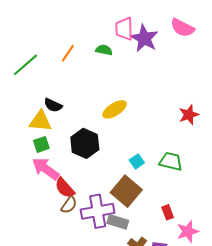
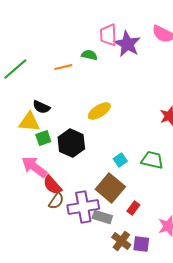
orange line: (68, 53) -> (63, 67), moved, turned 42
green square: (41, 144) -> (43, 138), moved
red rectangle: (168, 212) -> (133, 208), moved, turned 56

